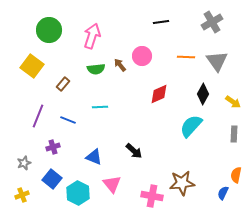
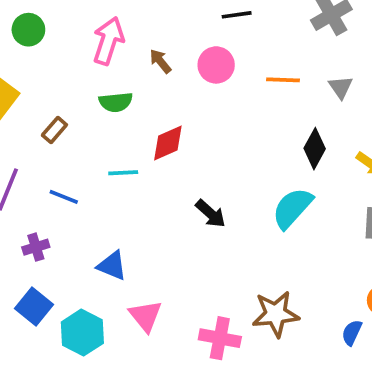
green circle: (49, 30) -> (28, 30), size x0.7
pink circle: (142, 56) -> (216, 65), moved
gray triangle: (217, 61) -> (341, 87), size x0.6
brown arrow: (120, 65) -> (160, 61), moved
red diamond: (159, 94) -> (168, 143), moved
black arrow: (134, 151) -> (211, 214), moved

